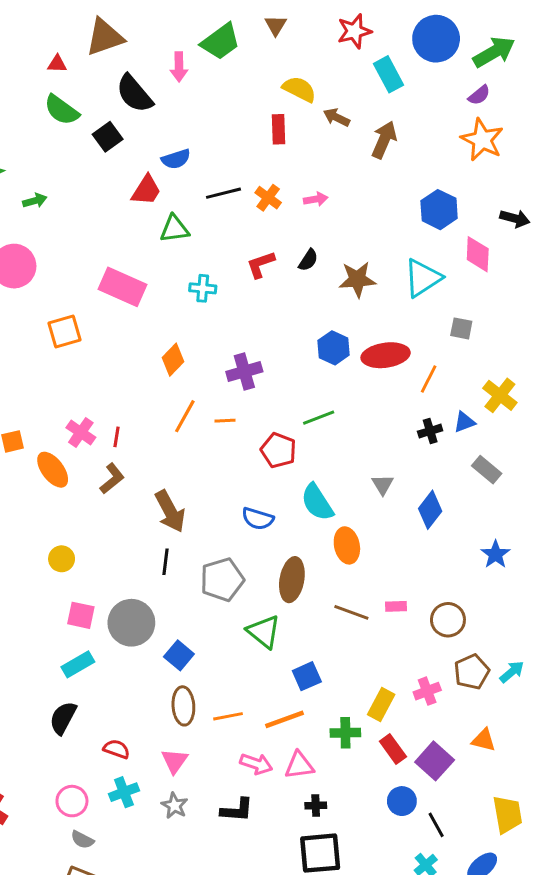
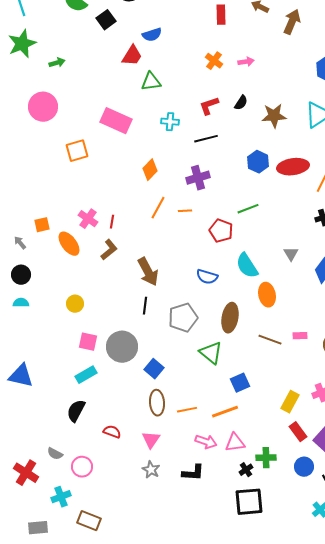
black line: (224, 193) -> (206, 139), moved
green cross: (345, 733) -> (266, 458), moved
cyan cross: (124, 792) -> (61, 497), moved
black cross: (316, 806) -> (246, 470), turned -32
gray semicircle: (82, 840) -> (55, 454), moved

